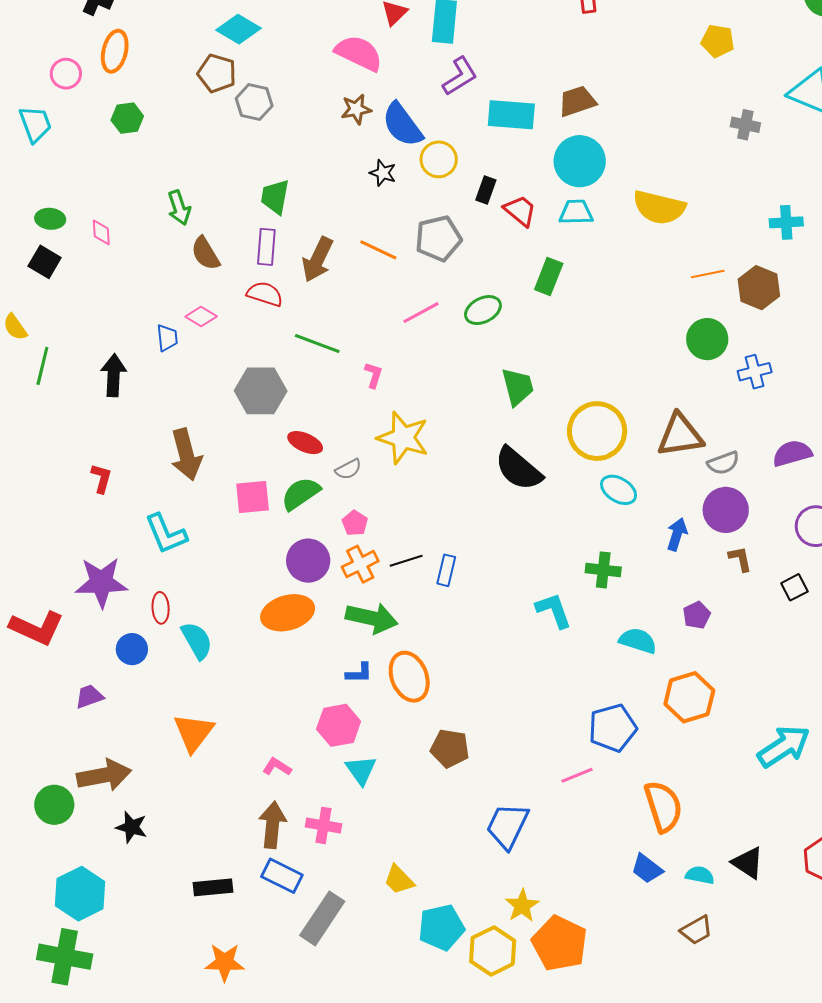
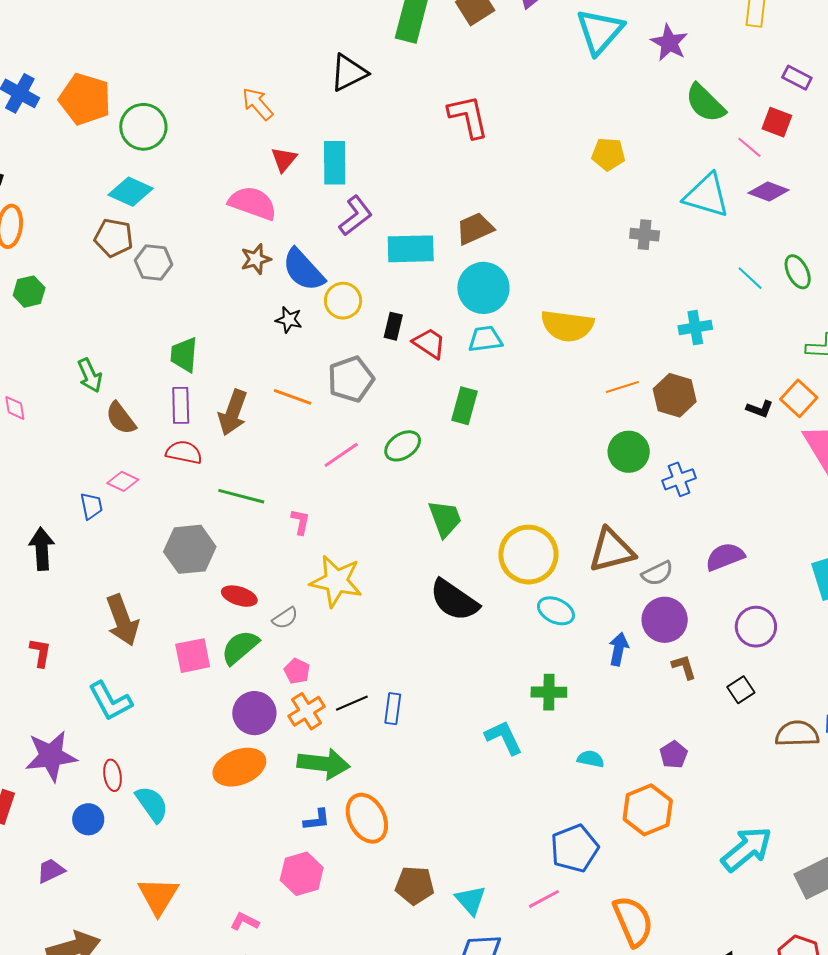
purple pentagon: (697, 615) -> (674, 755), moved
cyan semicircle: (638, 641) -> (591, 759), size x0.7
cyan triangle: (361, 770) -> (471, 900), moved

